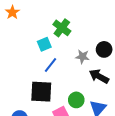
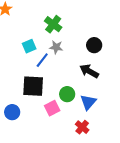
cyan square: (44, 44) -> (29, 46), moved
gray star: (82, 57) -> (56, 47), moved

